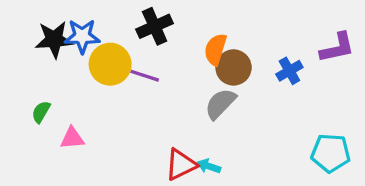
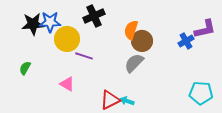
blue cross: (289, 71) -> (186, 41), moved
purple line: (145, 76) -> (84, 56), moved
pink triangle: (72, 138) -> (67, 84), moved, turned 35

